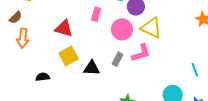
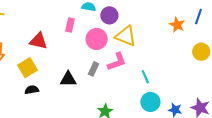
yellow square: (69, 56) -> (28, 68), moved
cyan line: (195, 70) -> (145, 77), moved
black semicircle: (43, 77) -> (32, 90), moved

